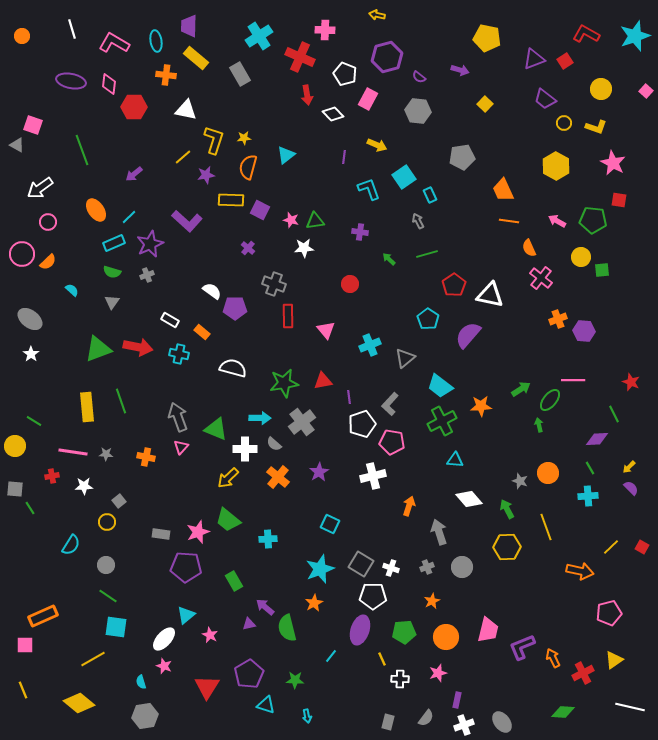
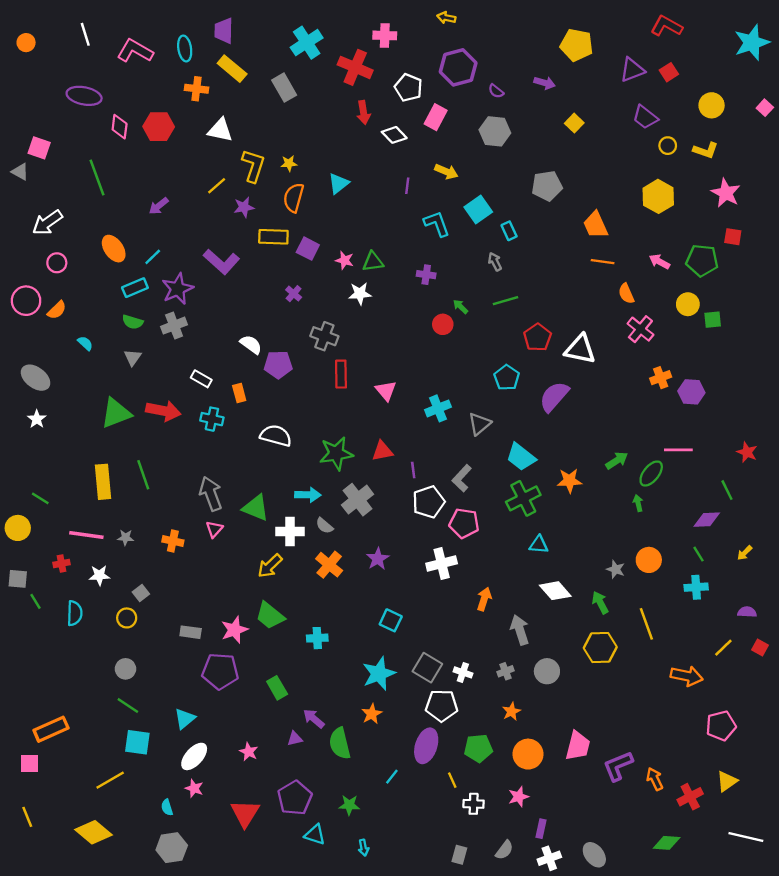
red L-shape: (586, 34) -> (667, 26), moved
pink diamond: (109, 84) -> (120, 127), moved
gray cross: (147, 275) -> (174, 326), size x1.5
red circle: (350, 284) -> (443, 324), moved
orange rectangle: (202, 332) -> (239, 393), turned 35
purple semicircle: (631, 488) -> (747, 612), moved, turned -42
cyan semicircle: (71, 545) -> (75, 613), moved, turned -30
cyan triangle: (186, 615) -> (185, 719), moved

